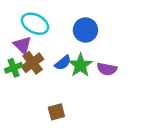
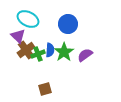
blue semicircle: (63, 63) -> (50, 50), turned -48
green cross: (14, 68) -> (38, 54), moved
purple semicircle: (107, 69) -> (85, 55), turned 133

